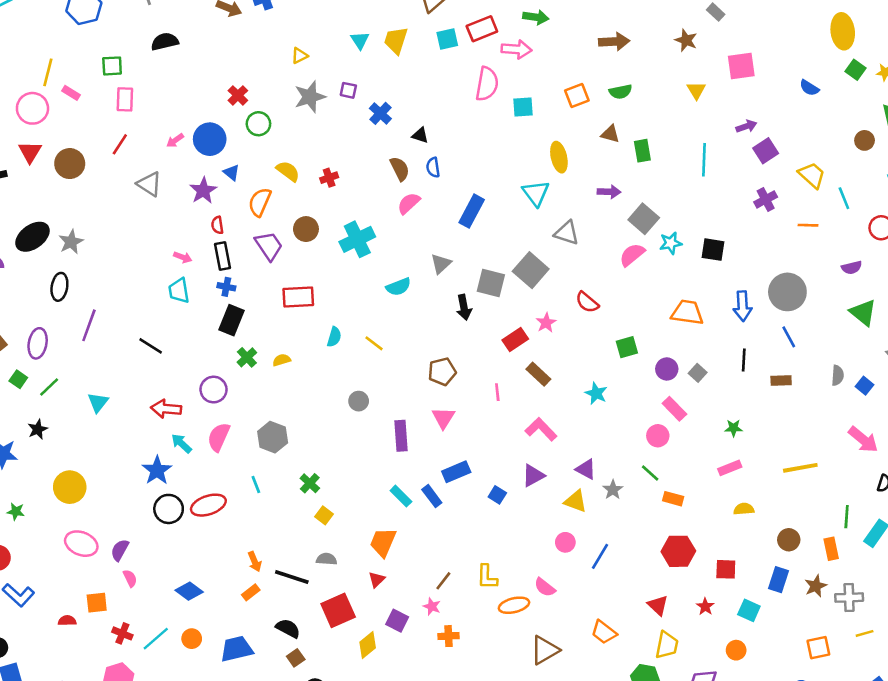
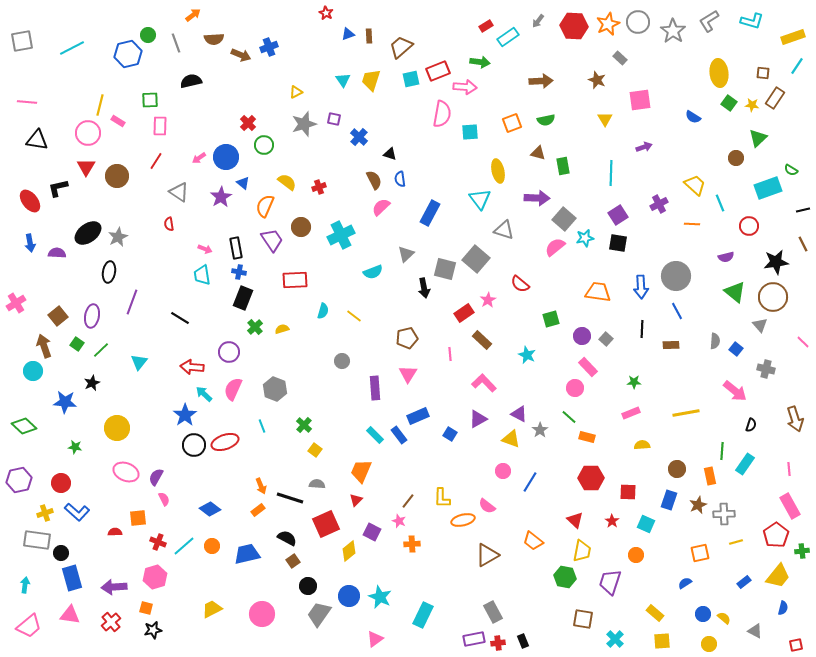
purple square: (766, 151) -> (618, 215), moved
purple arrow: (609, 192) -> (537, 198), size x1.4
red semicircle: (217, 225) -> (169, 224), moved

